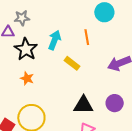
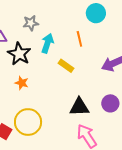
gray star: (22, 18) -> (31, 23), moved

